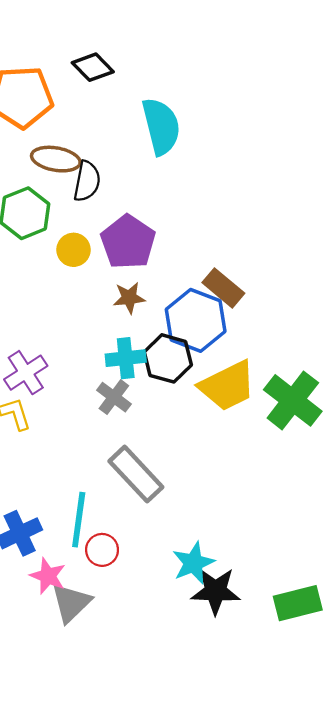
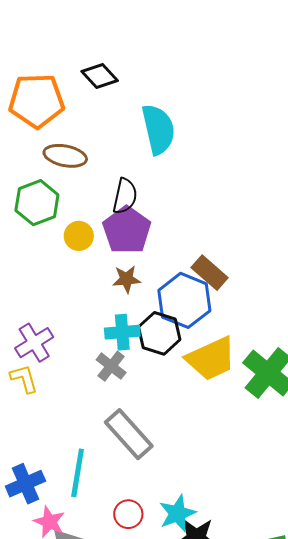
black semicircle: (87, 181) -> (125, 196), moved
red circle: (102, 550) -> (128, 514), moved

